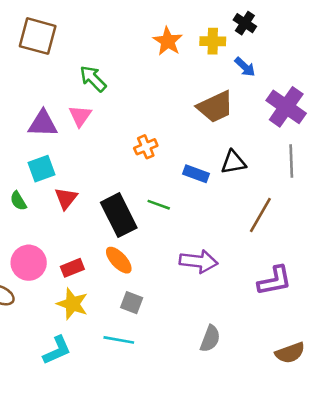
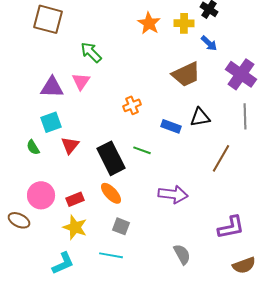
purple L-shape: (275, 281) -> (231, 227), moved
gray semicircle: (210, 339) -> (182, 254), turned -50

